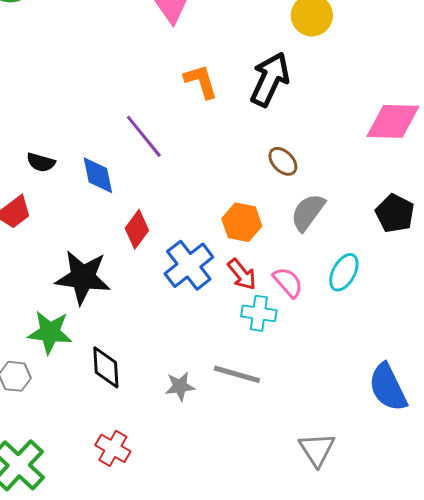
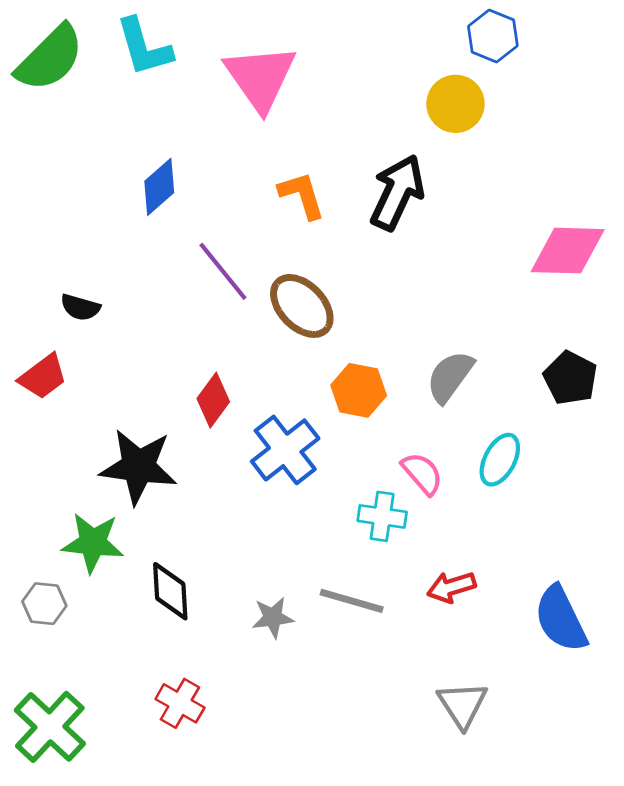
brown ellipse: (283, 161) -> (302, 306), moved, size x1.6
blue diamond: (98, 175) -> (159, 187), moved, turned 60
red arrow: (242, 274) -> (451, 587), moved, turned 112

